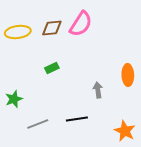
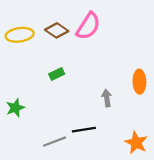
brown diamond: (52, 28) -> (57, 30), turned 40
gray line: (38, 124) -> (54, 142), moved

